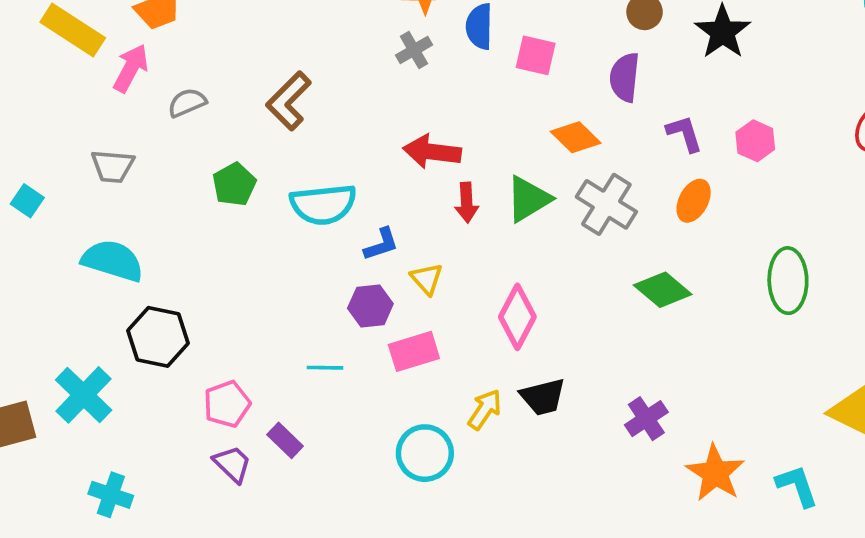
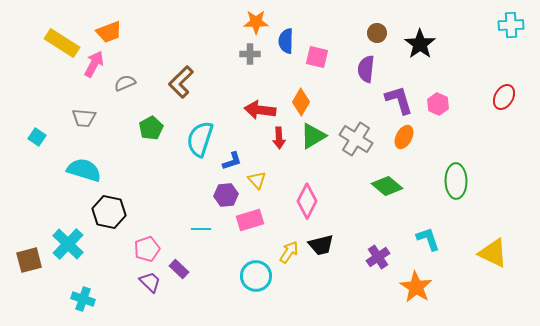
gray cross: (414, 50) -> (250, 54), turned 30
purple L-shape: (684, 134) -> (399, 100), size x1.4
orange diamond: (576, 137) -> (301, 102), moved, turned 76
cyan semicircle: (323, 204) -> (200, 139), turned 114
cyan L-shape: (797, 486) -> (428, 239), moved

